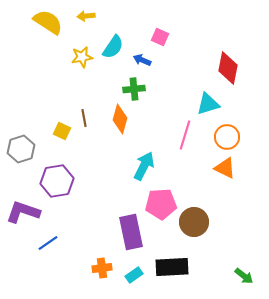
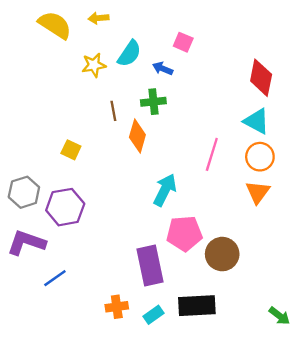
cyan triangle: (208, 104) -> (257, 121), moved, turned 45
brown line: (84, 118) -> (113, 111), moved
gray hexagon: (21, 149) -> (24, 192), moved
orange triangle: (225, 168) -> (258, 192), turned 40

